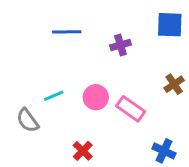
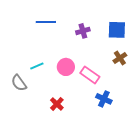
blue square: (170, 25) -> (117, 30), moved
blue cross: (164, 151) -> (104, 99), moved

